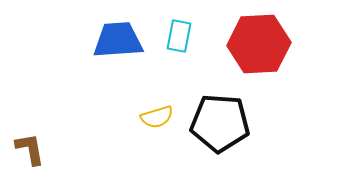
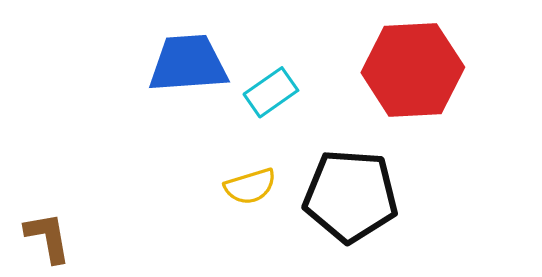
cyan rectangle: (179, 36) -> (271, 92), moved, turned 44

